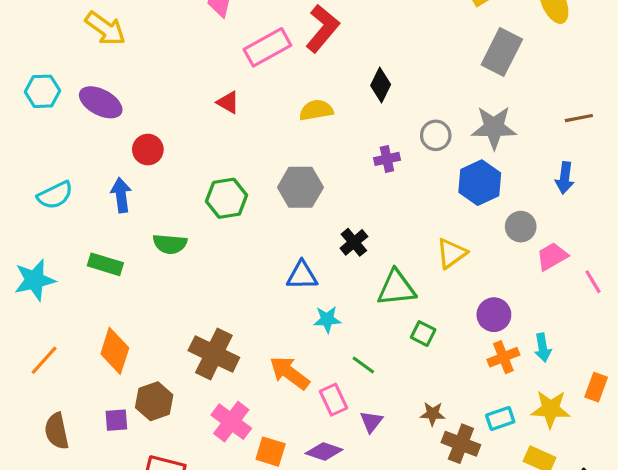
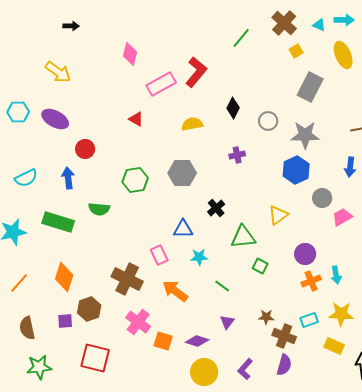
gray circle: (436, 135) -> (268, 121), moved
green rectangle: (105, 264) -> (58, 222), size x1.4
pink rectangle: (333, 400) -> (159, 255), moved

